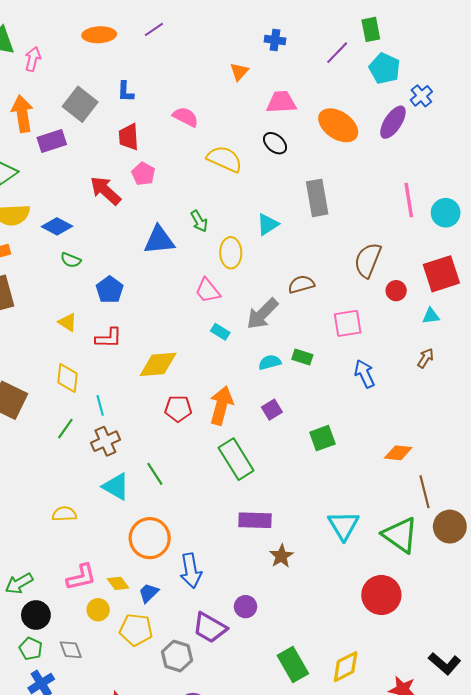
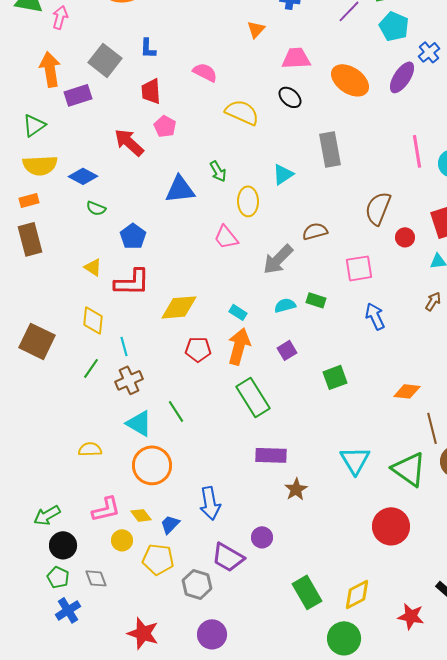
cyan rectangle: (220, 332) -> (238, 312), moved
red L-shape: (109, 338) -> (132, 282), size x1.4
orange circle: (150, 538) -> (152, 465), moved

